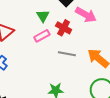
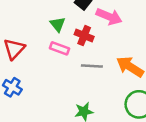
pink rectangle: (42, 36) -> (59, 48), turned 56

